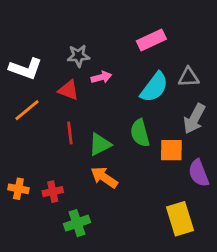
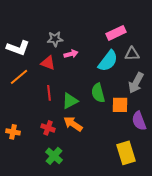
pink rectangle: (151, 40) -> (116, 33), moved
red cross: (53, 192) -> (48, 128), moved, turned 32
green cross: (77, 223) -> (54, 156), turned -30

